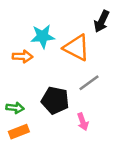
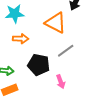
cyan star: (43, 36) -> (15, 14), moved
orange arrow: (23, 56) -> (21, 39), moved

